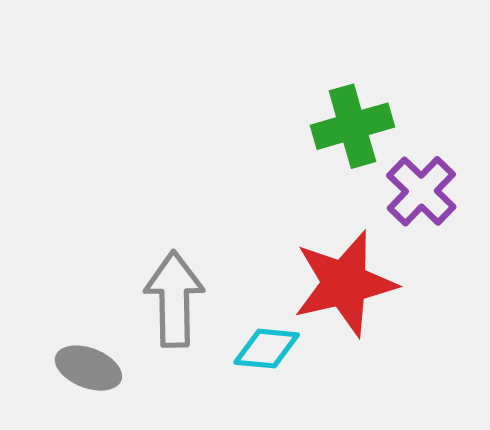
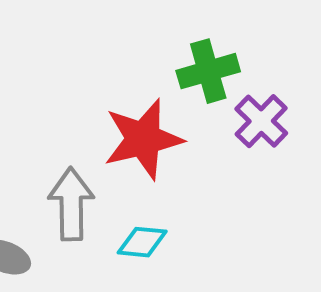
red star: (345, 283) -> (143, 139), moved

